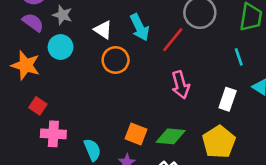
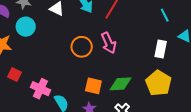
orange circle: (116, 60) -> (82, 47), moved
pink arrow: (181, 85) -> (109, 43), moved
pink cross: (53, 134) -> (40, 89), moved, turned 30

